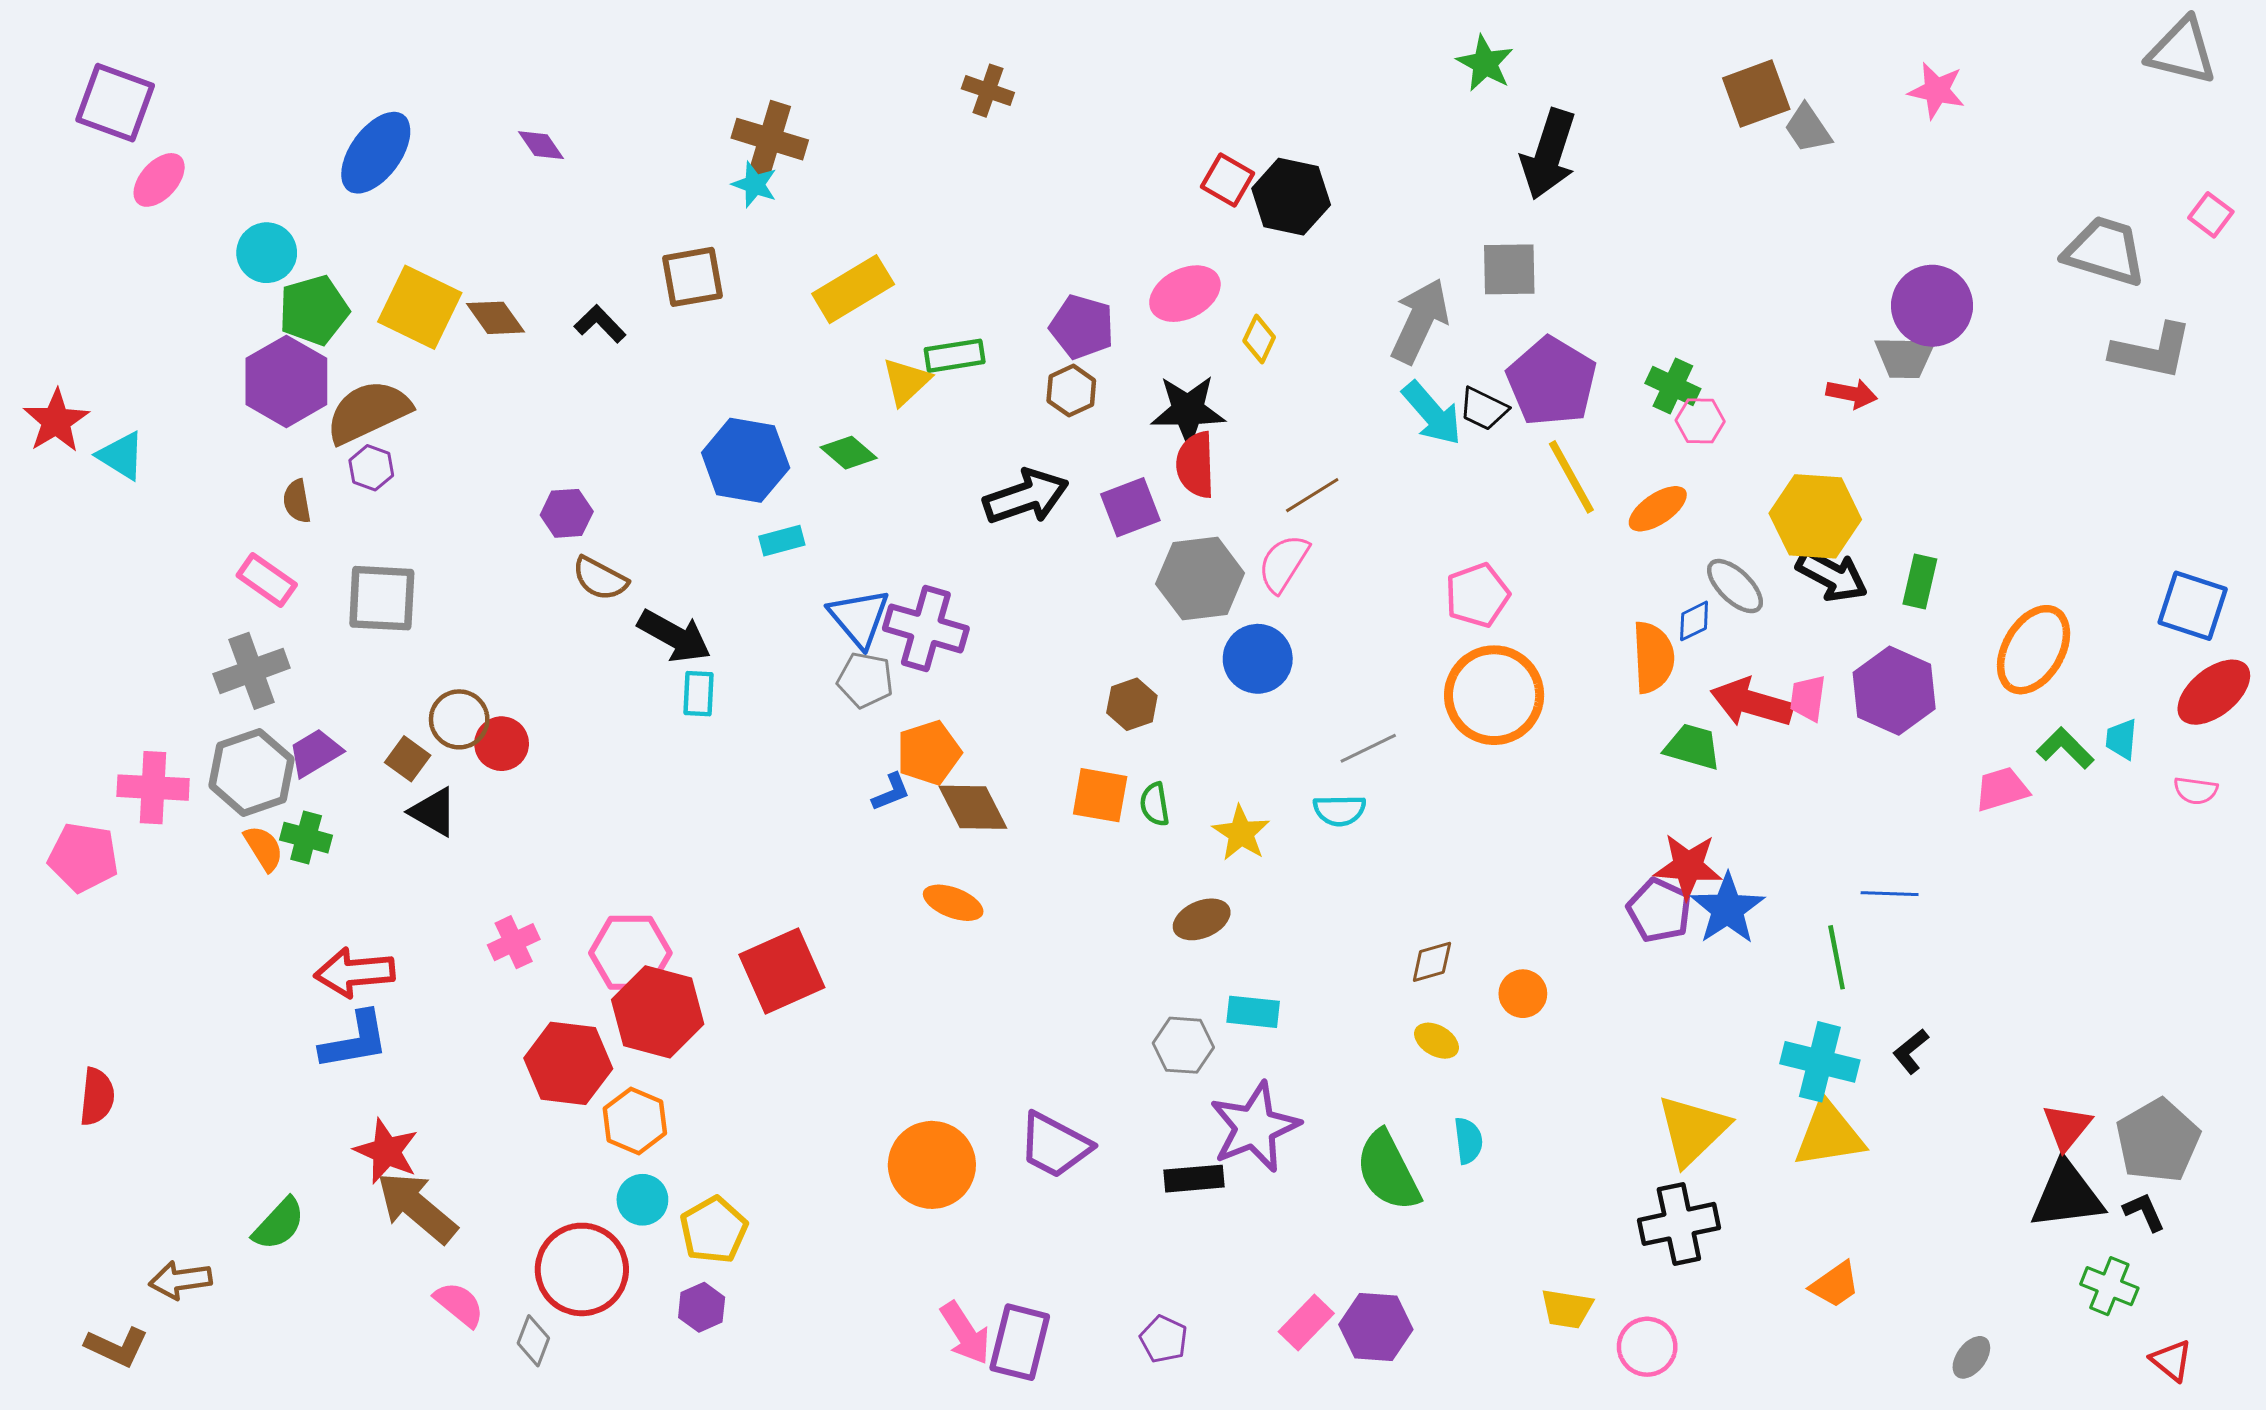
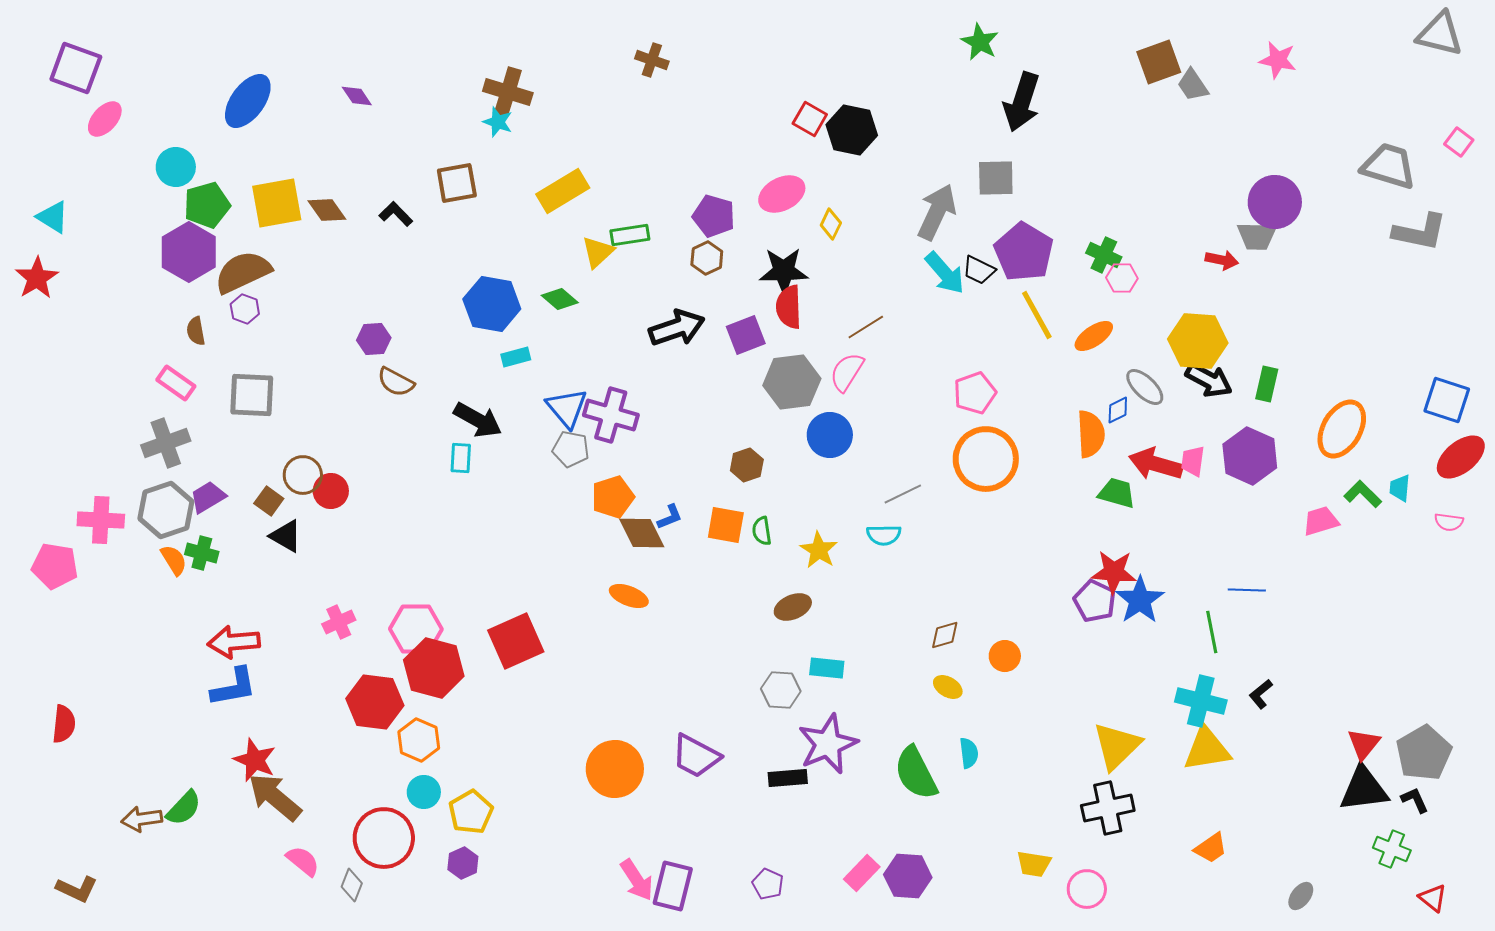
yellow square: (420, 307) -> (277, 203), turned -36
cyan triangle: (121, 456) -> (53, 217), moved
black arrow: (674, 636) -> (478, 420), moved
blue L-shape: (891, 792) -> (670, 517), moved
brown arrow: (180, 1280) -> (142, 819), moved

